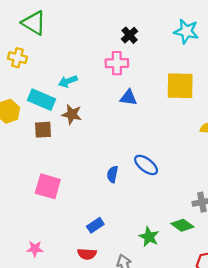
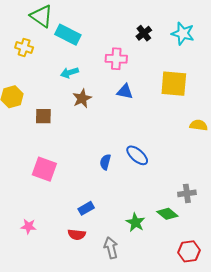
black cross: (130, 35) -> (144, 33), moved
cyan rectangle: (42, 100) -> (68, 35), moved
brown star: (72, 114) -> (82, 98), moved, turned 30

